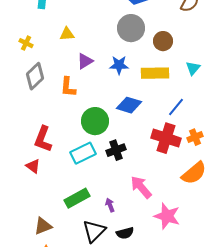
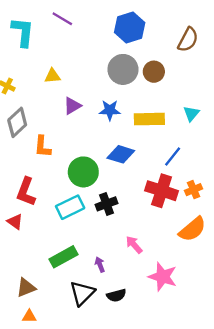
brown circle: (163, 41) -> (154, 72), moved
orange L-shape: (68, 87) -> (43, 147), moved
pink arrow: (141, 187) -> (134, 245), size x0.7

